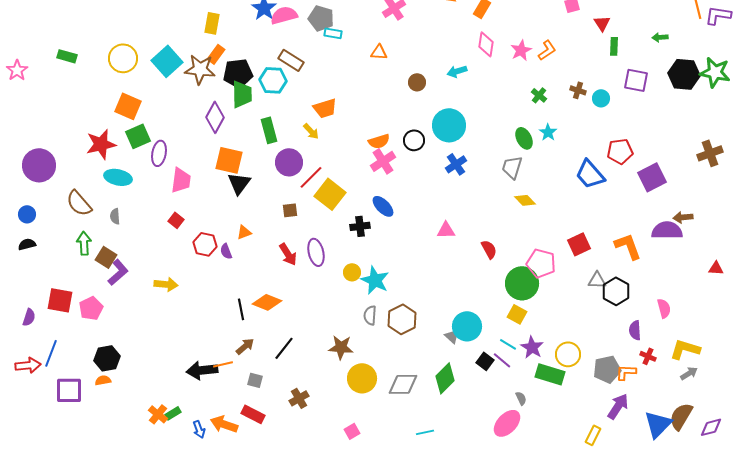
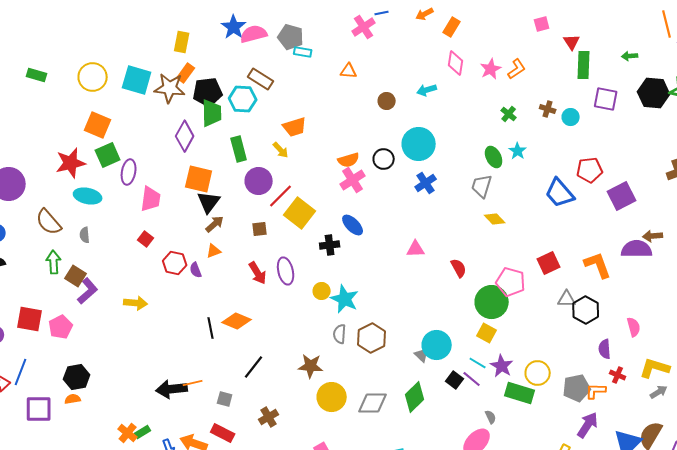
green rectangle: (614, 46) -> (584, 65), size x1.5
cyan square: (167, 61) -> (137, 80), turned -32
brown arrow: (245, 346) -> (215, 224), moved

